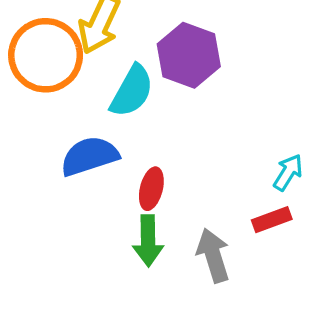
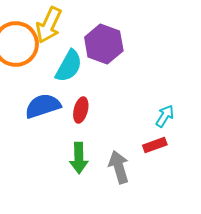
red ellipse: (151, 189) -> (81, 110), moved

